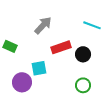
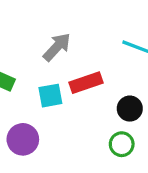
black circle: (83, 54) -> (130, 109), moved
cyan square: (39, 68) -> (50, 96), moved

